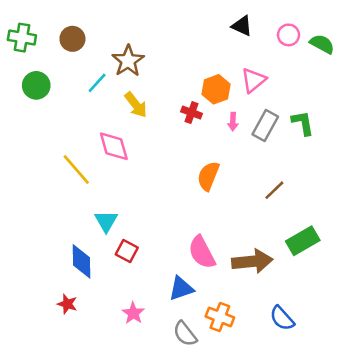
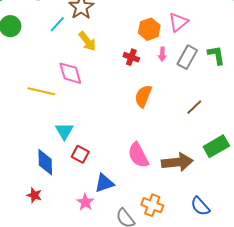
red cross: (191, 113) -> (131, 57), moved
yellow line: (76, 169) -> (41, 91), turned -36
blue triangle: (181, 289) -> (104, 183), moved

